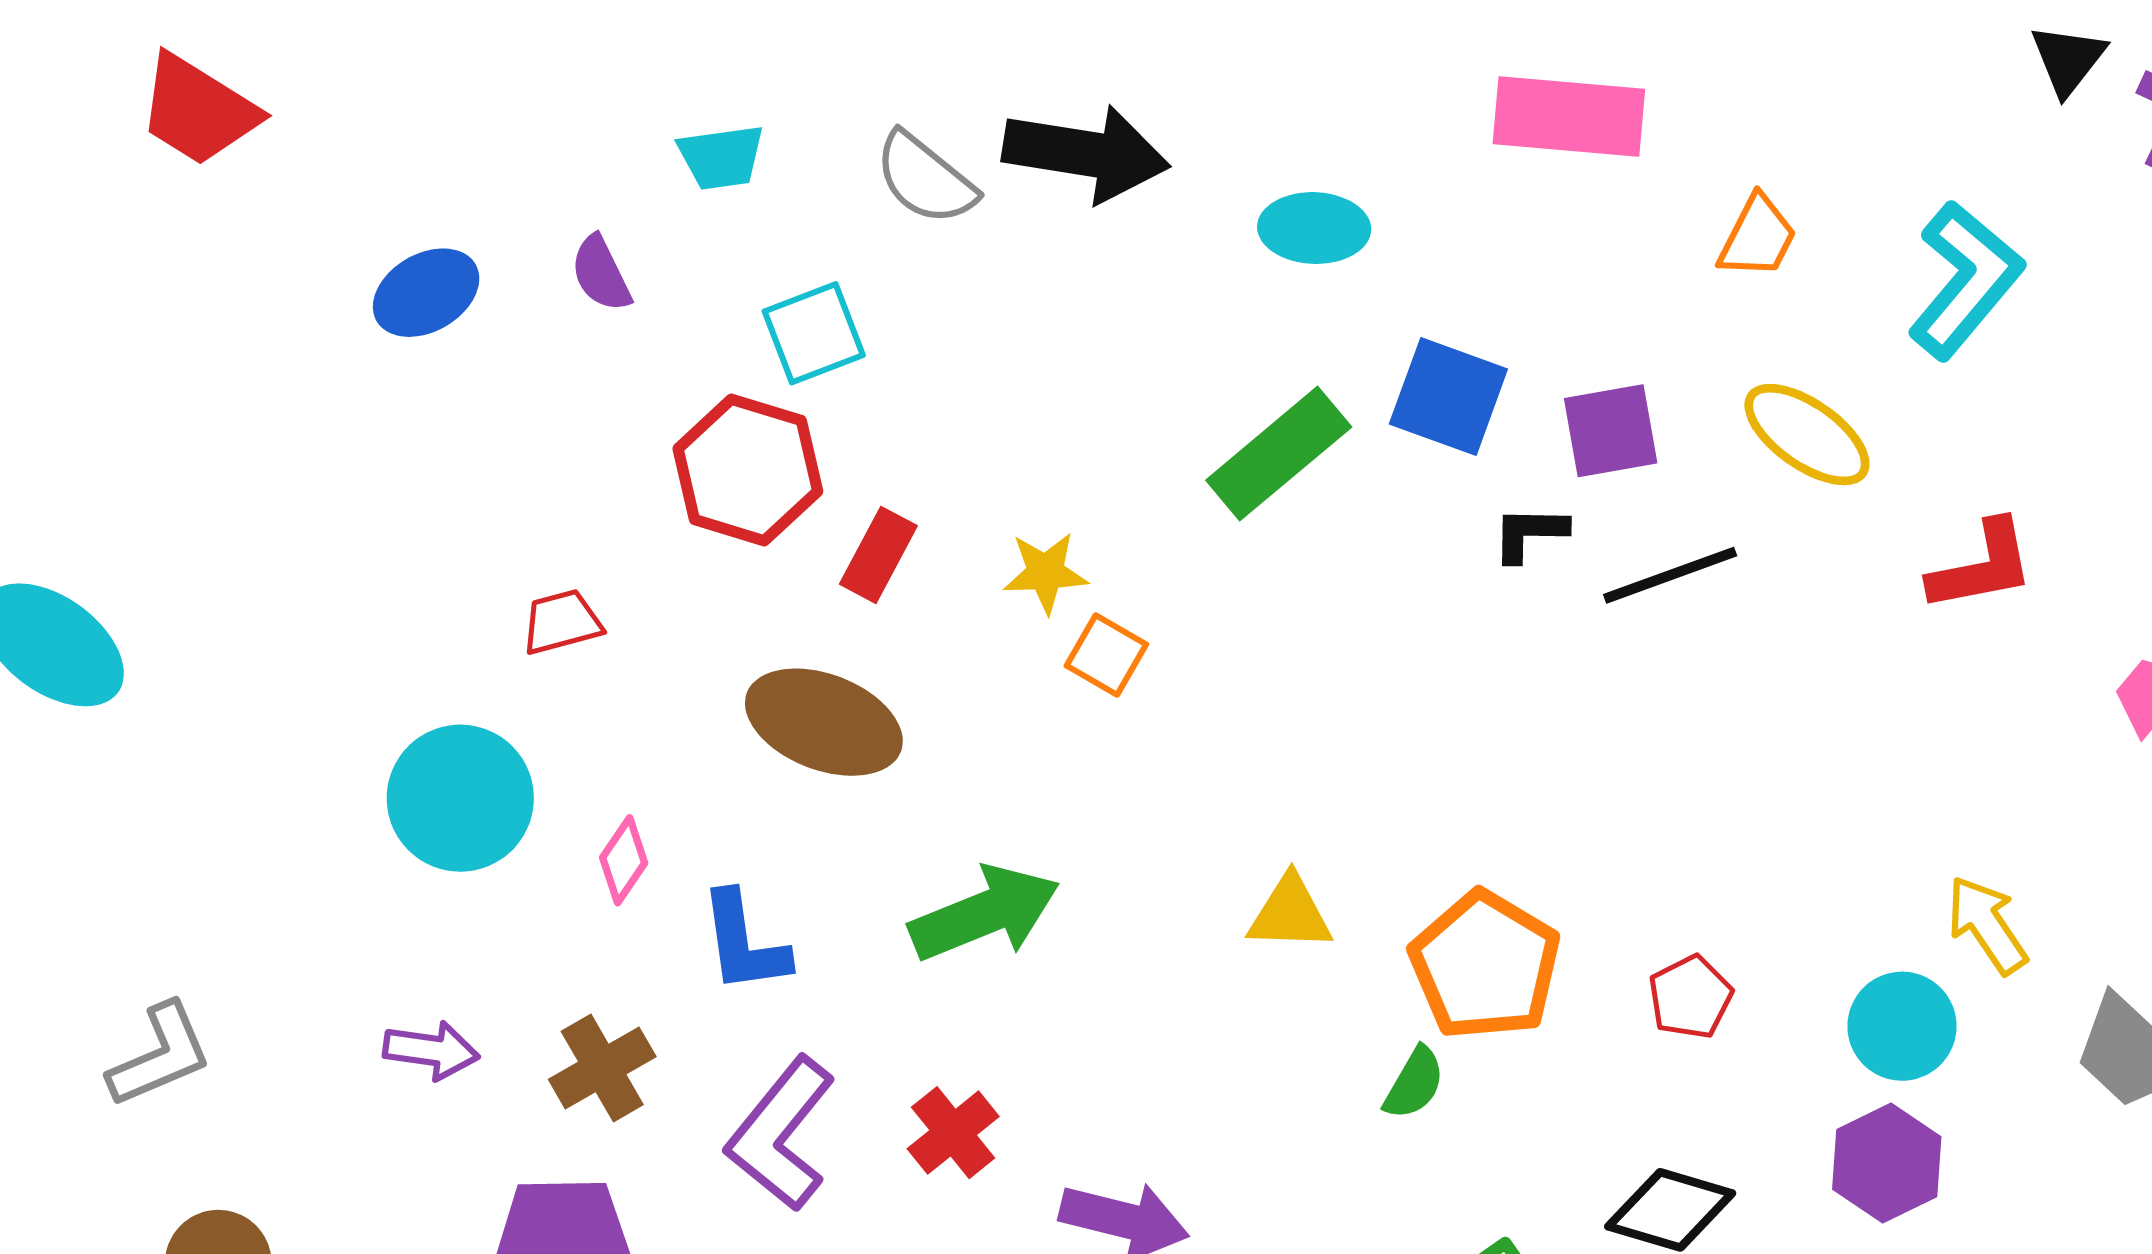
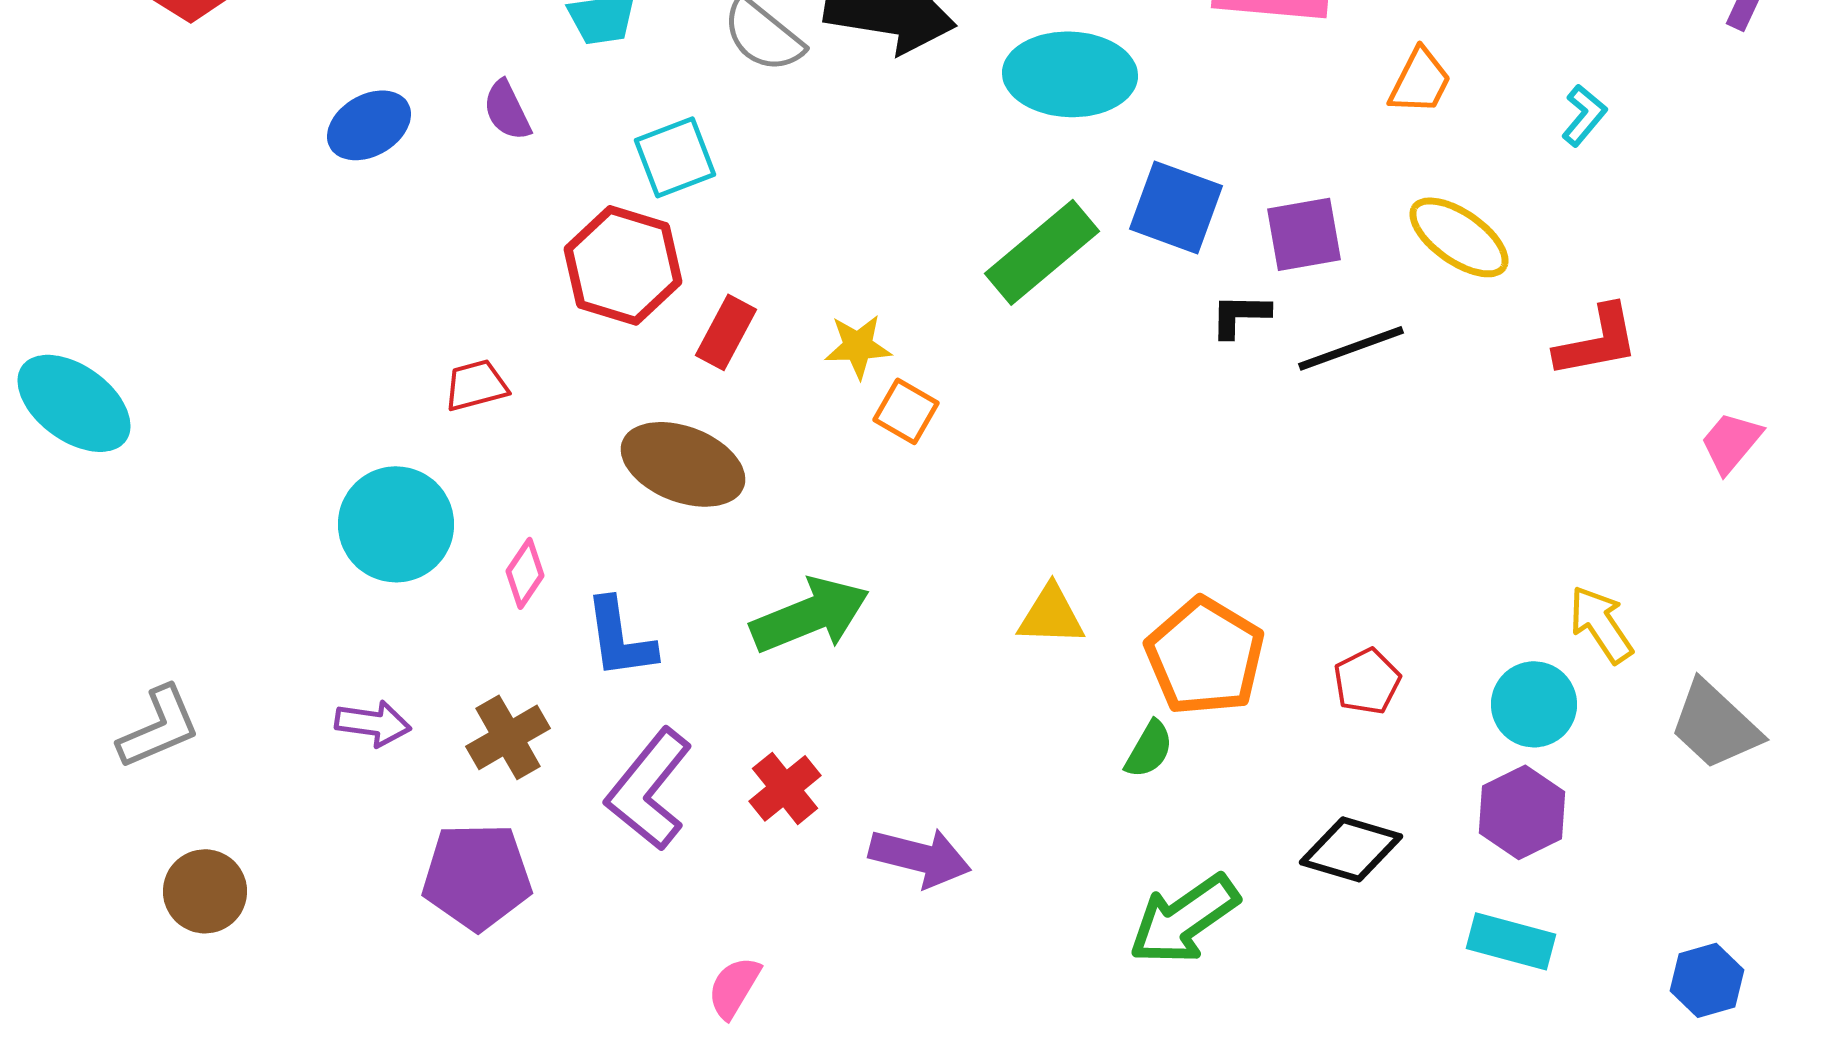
cyan ellipse: (1314, 228) -> (1070, 74), size x1.5
cyan L-shape: (1965, 280) -> (1584, 115), size x0.5

